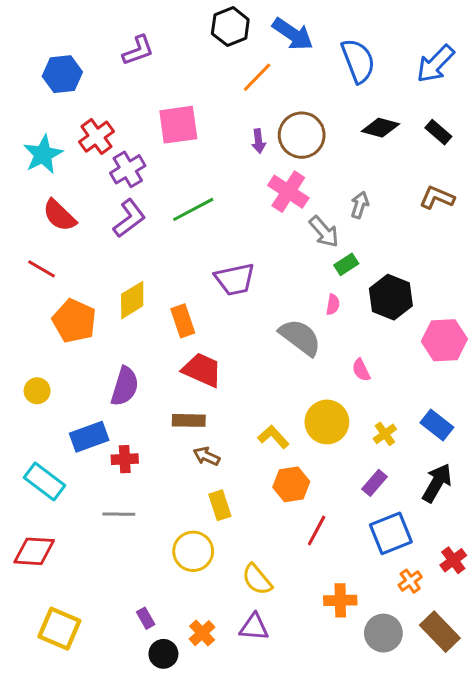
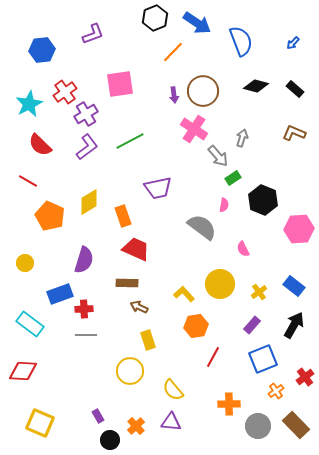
blue arrow: (435, 64) -> (293, 43), size x0.5
gray line: (119, 514) -> (86, 335), moved

